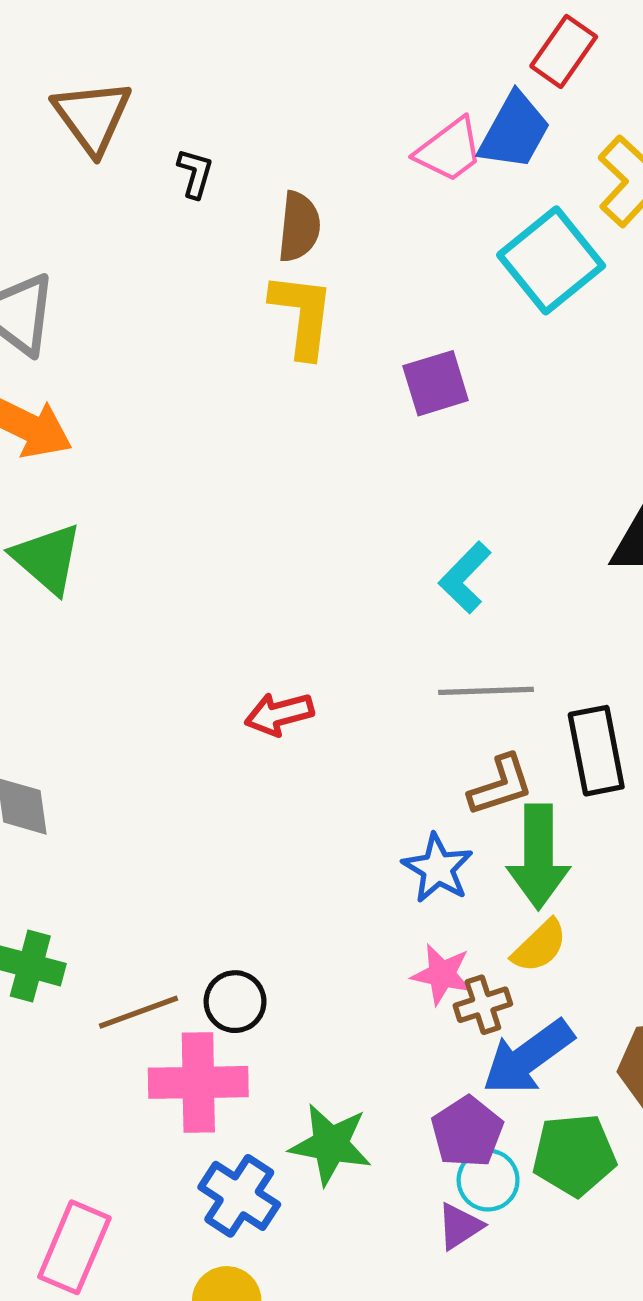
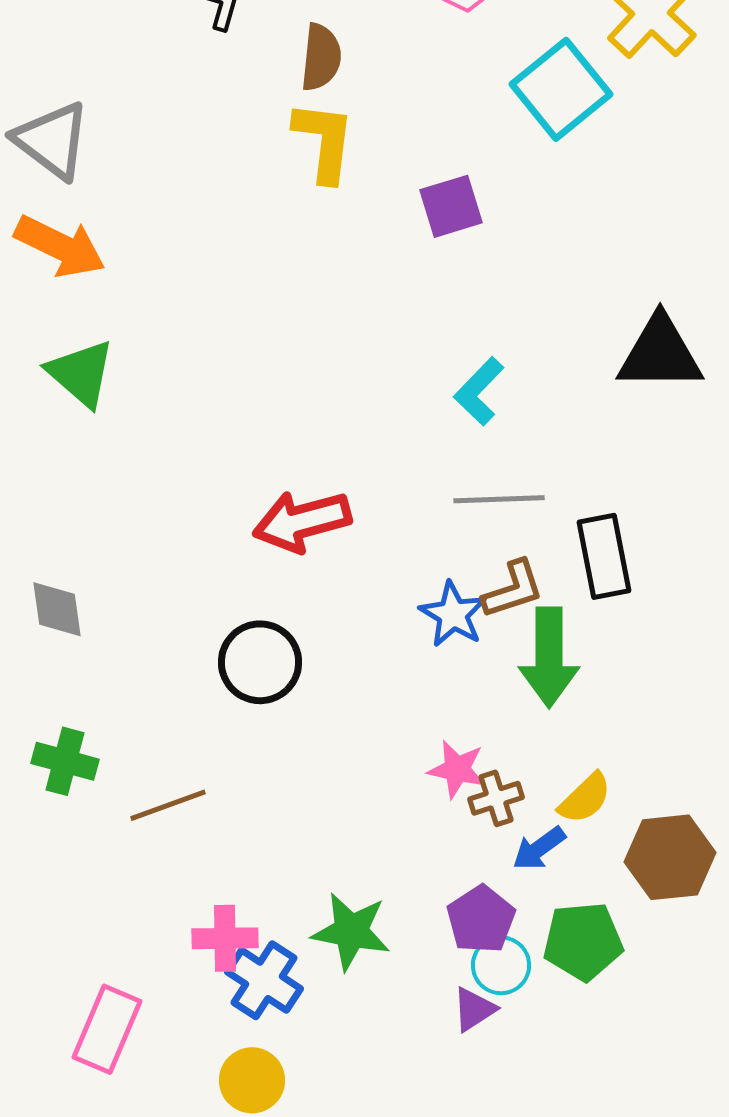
red arrow: (279, 714) -> (302, 521), size x1.5
blue star: (438, 868) -> (453, 614), moved
yellow semicircle: (540, 946) -> (585, 798), moved
black circle: (235, 1002) -> (260, 662), moved, size x1.4
blue arrow: (528, 1057) -> (539, 848), size x0.6
pink cross: (198, 1082) -> (225, 938), moved, size x0.7

